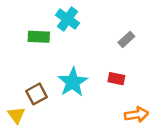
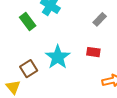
green rectangle: (39, 37) -> (28, 22), turned 54

